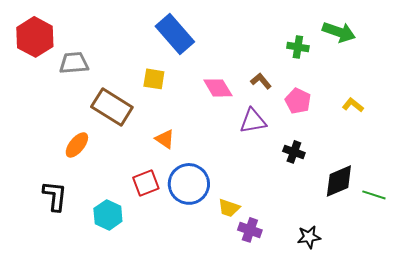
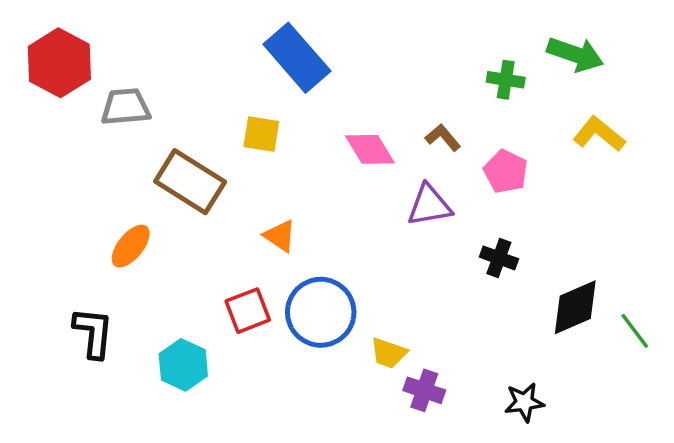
yellow L-shape: (353, 105) -> (599, 134), moved, size x1.4
green line: (374, 195) -> (635, 331), turned 35

